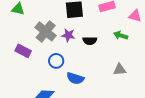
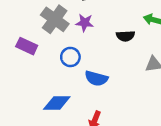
black semicircle: (90, 41) -> (125, 36), moved

